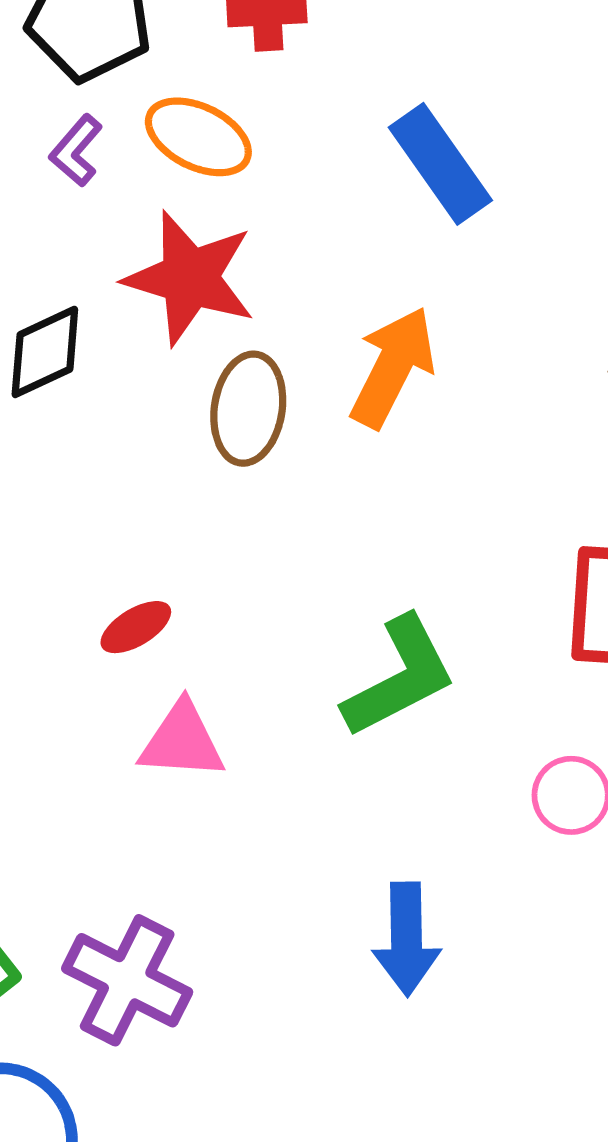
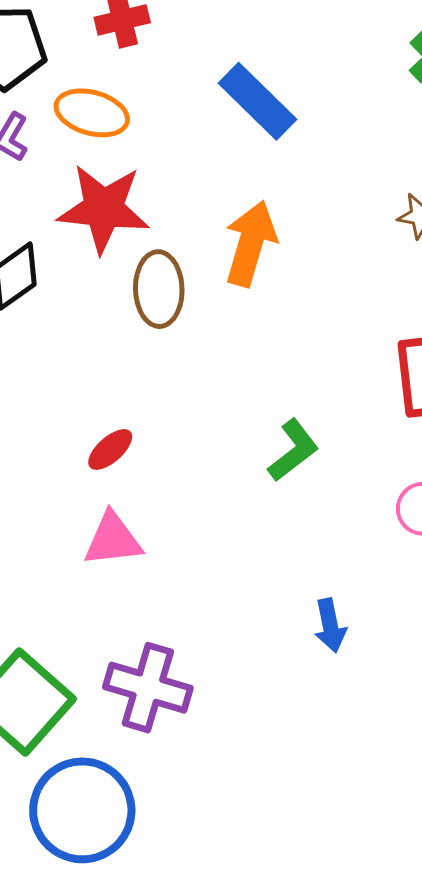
green L-shape: (400, 677) -> (293, 450), size x0.7
pink triangle: (182, 741) -> (113, 539), moved
blue arrow: (406, 939) -> (330, 625), size x0.7

